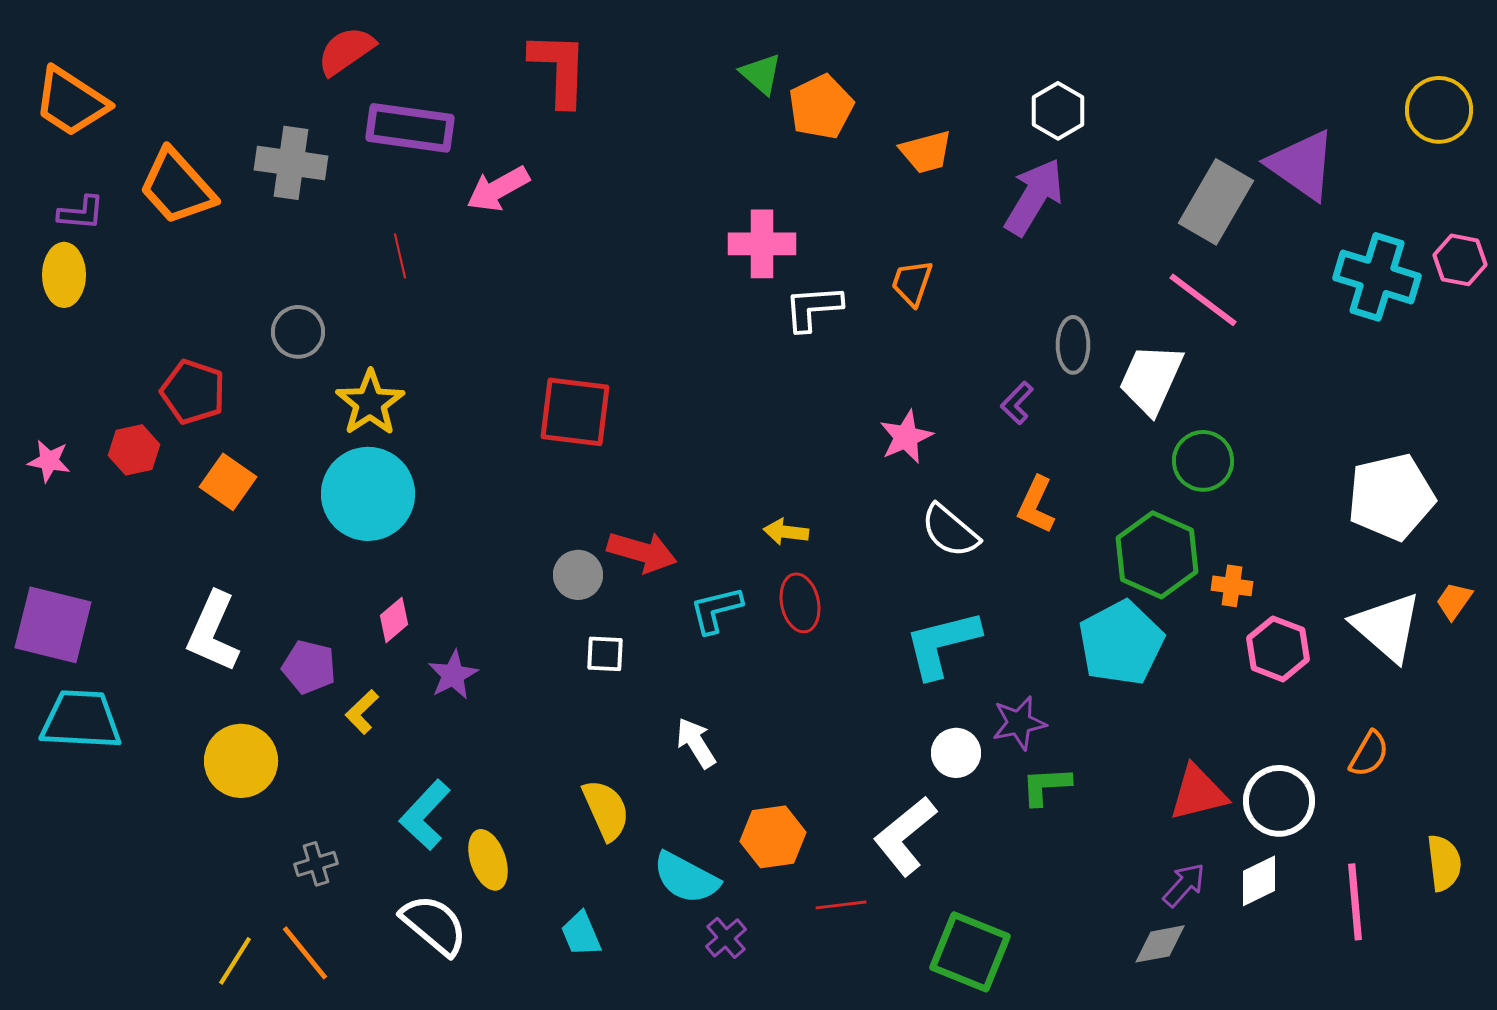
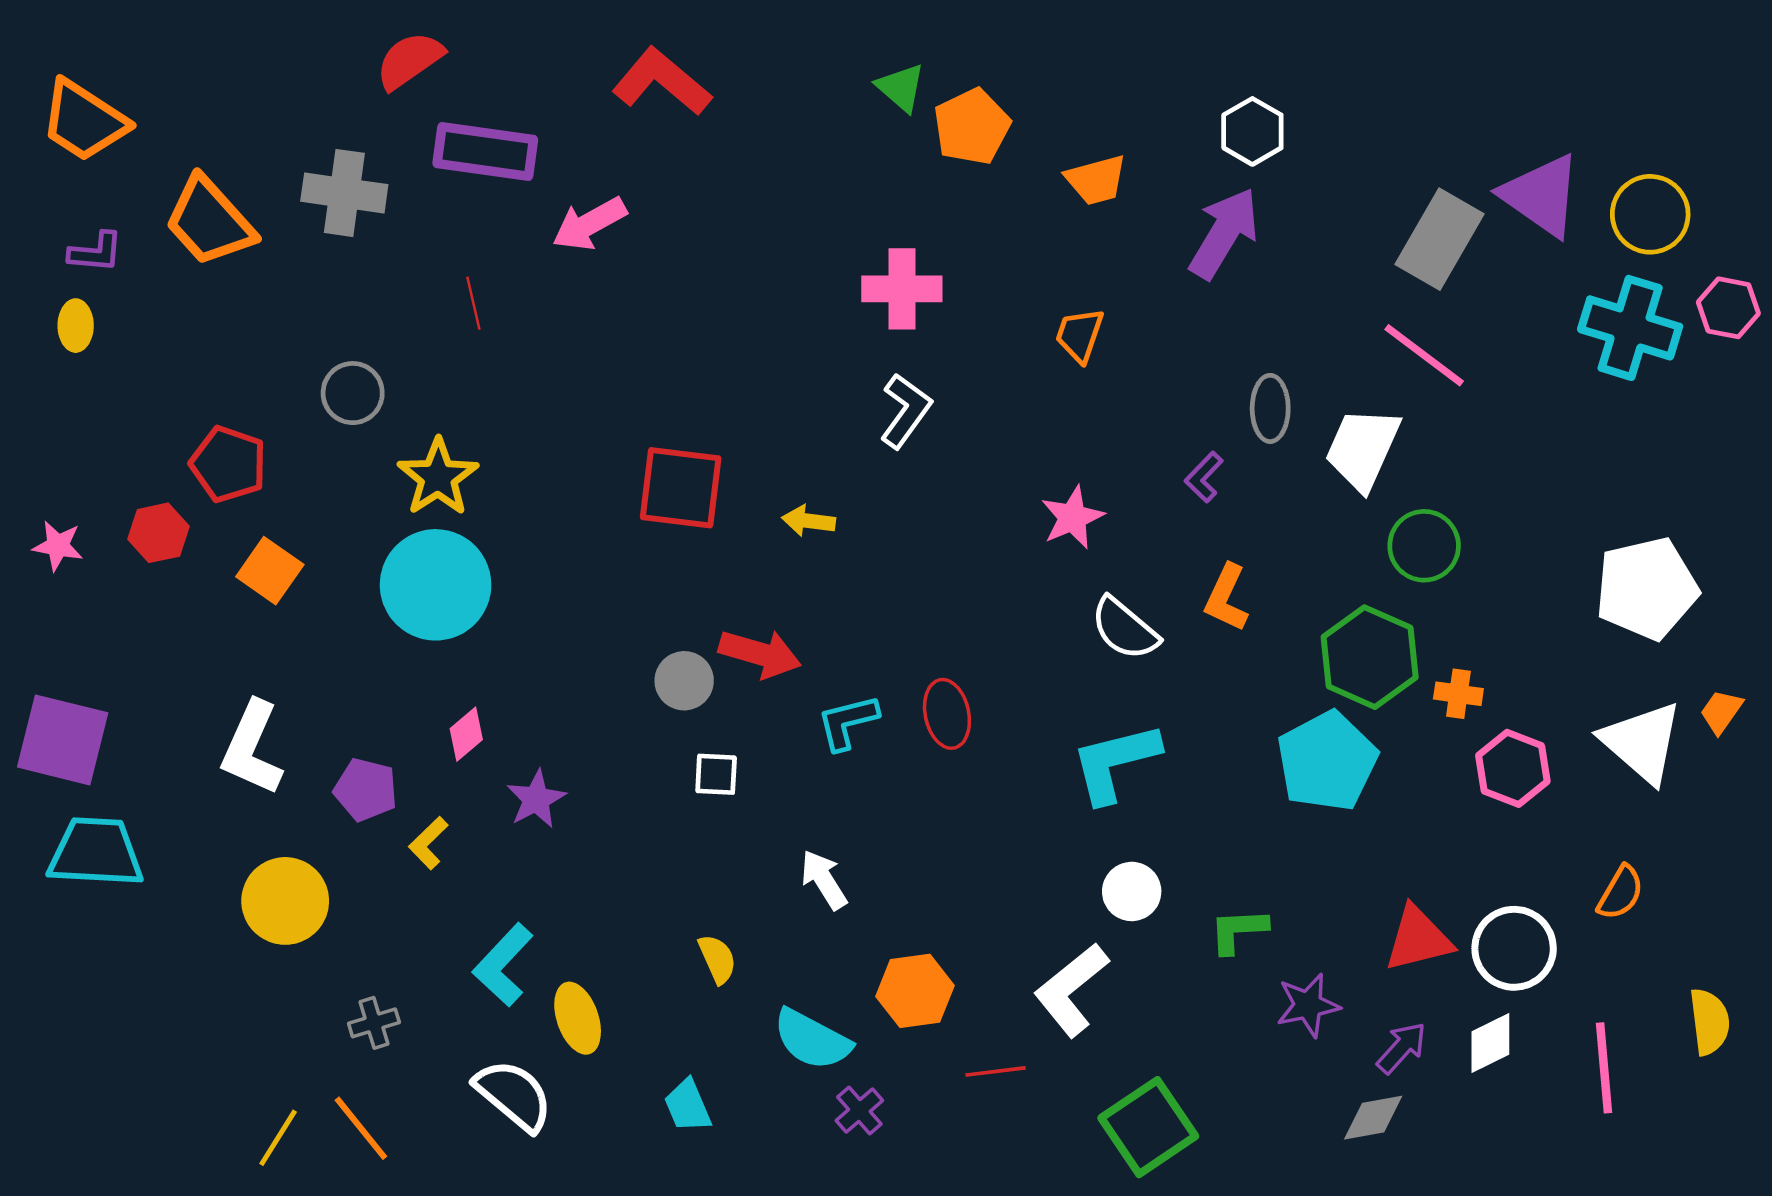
red L-shape: (559, 69) -> (662, 82), turned -52
yellow circle: (1439, 110) -> (1650, 214), moved
yellow ellipse: (64, 275) -> (76, 326), size x0.7
white L-shape: (813, 308) -> (906, 411), moved, turned 130
yellow arrow: (786, 532) -> (808, 521), moved
purple star: (1019, 723) -> (1308, 1005), moved
yellow semicircle: (606, 810) -> (717, 959), size x0.7
green square: (970, 952) -> (1148, 1127), turned 34

